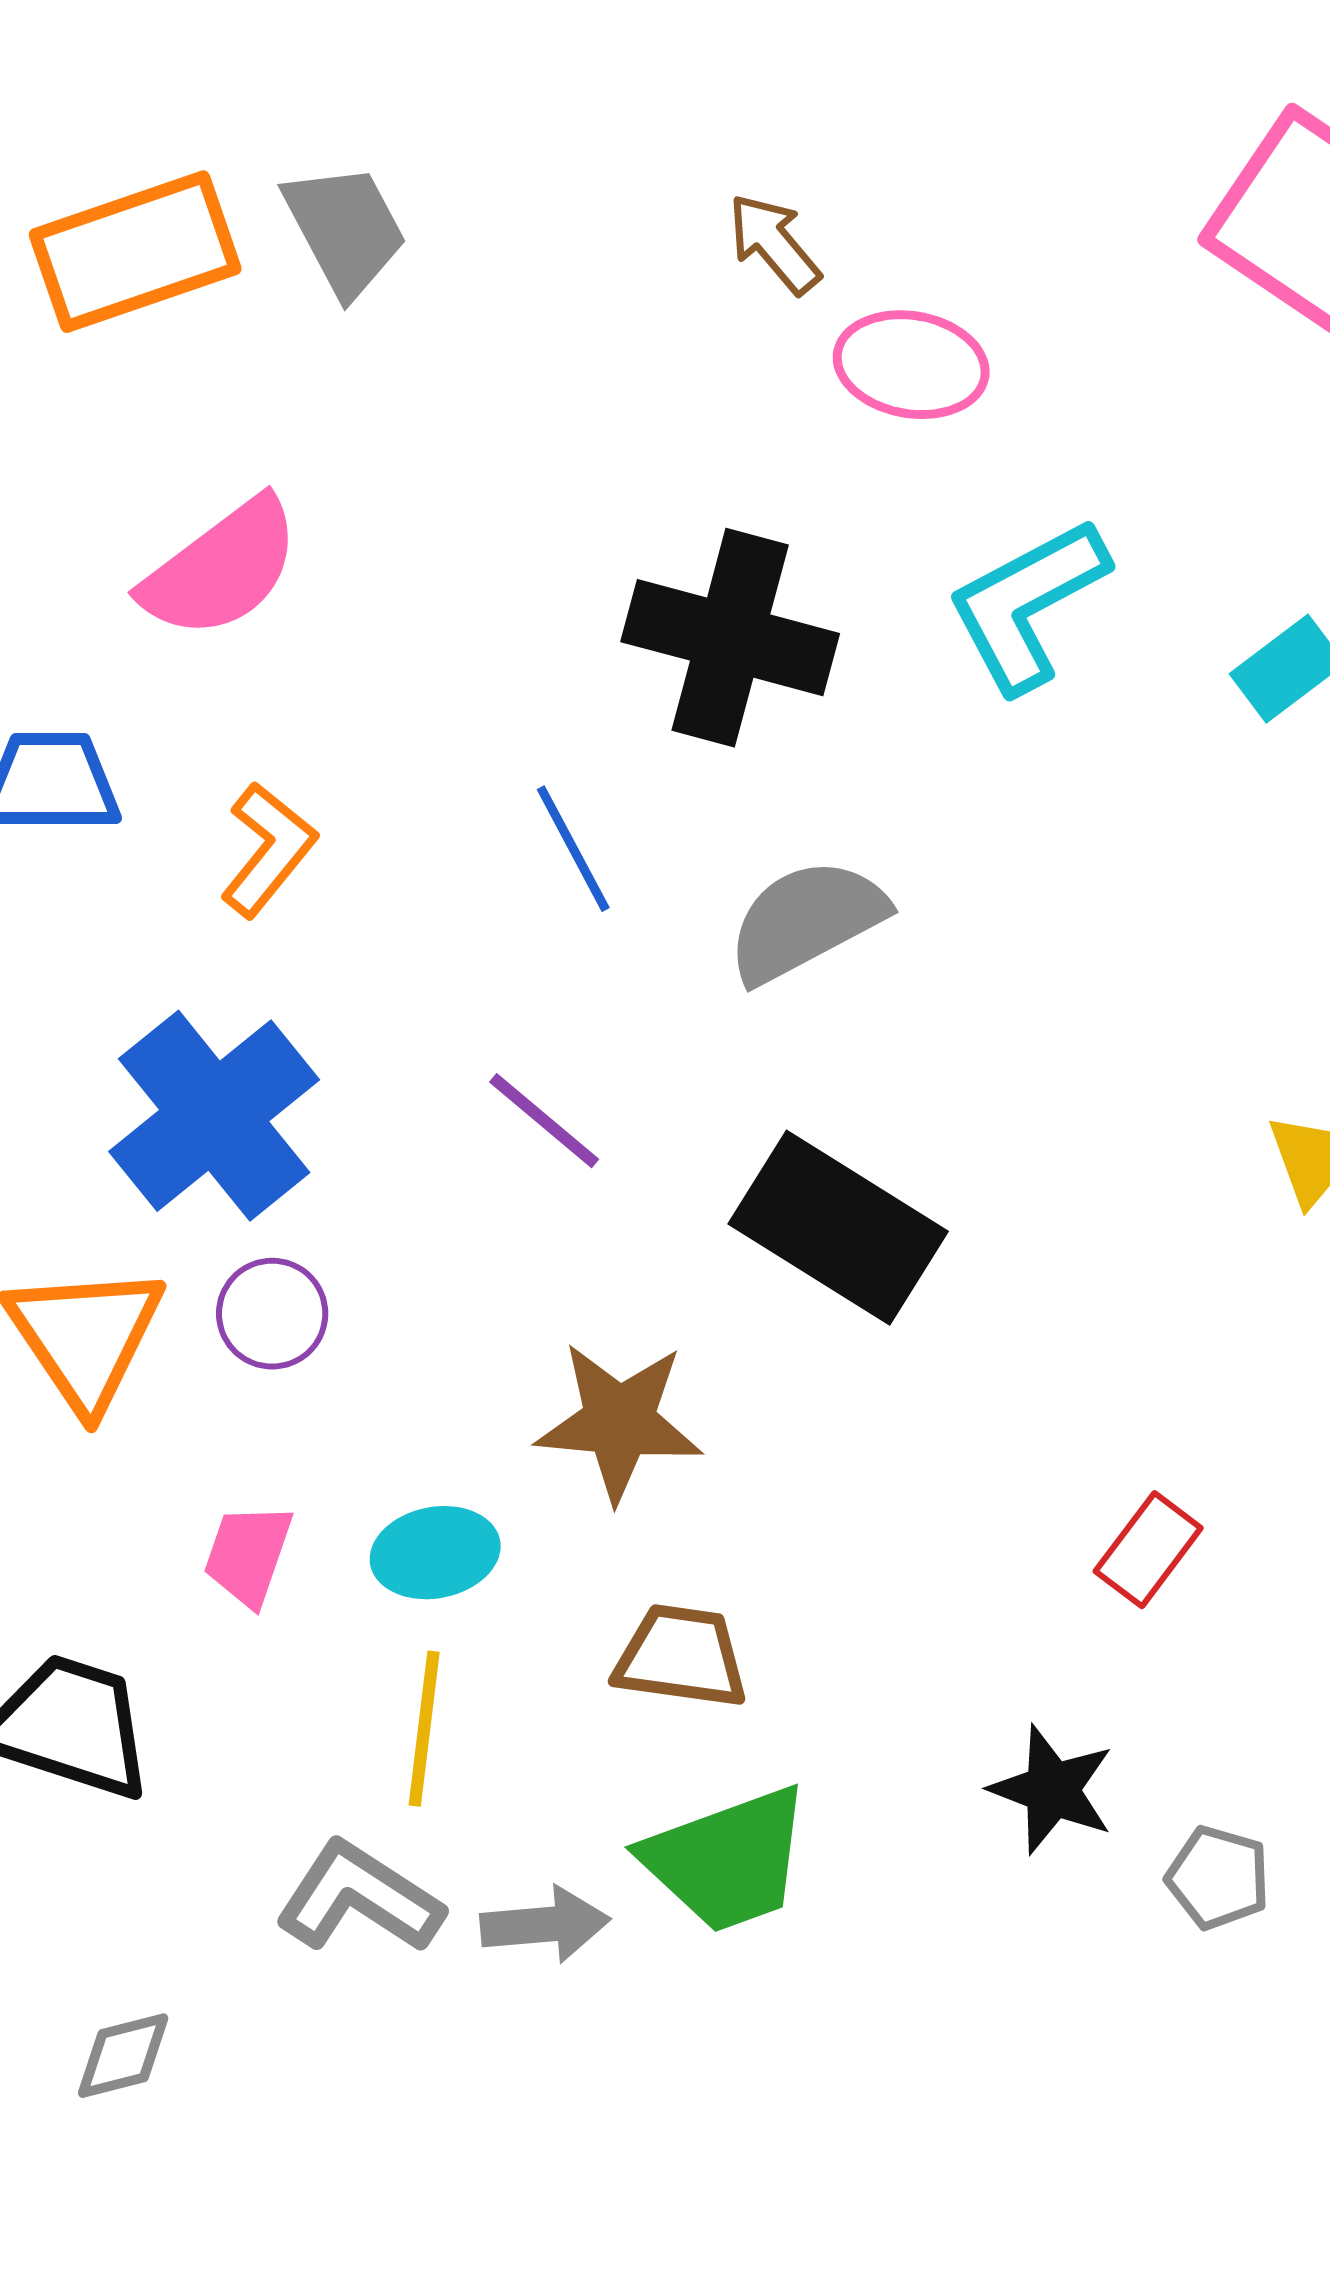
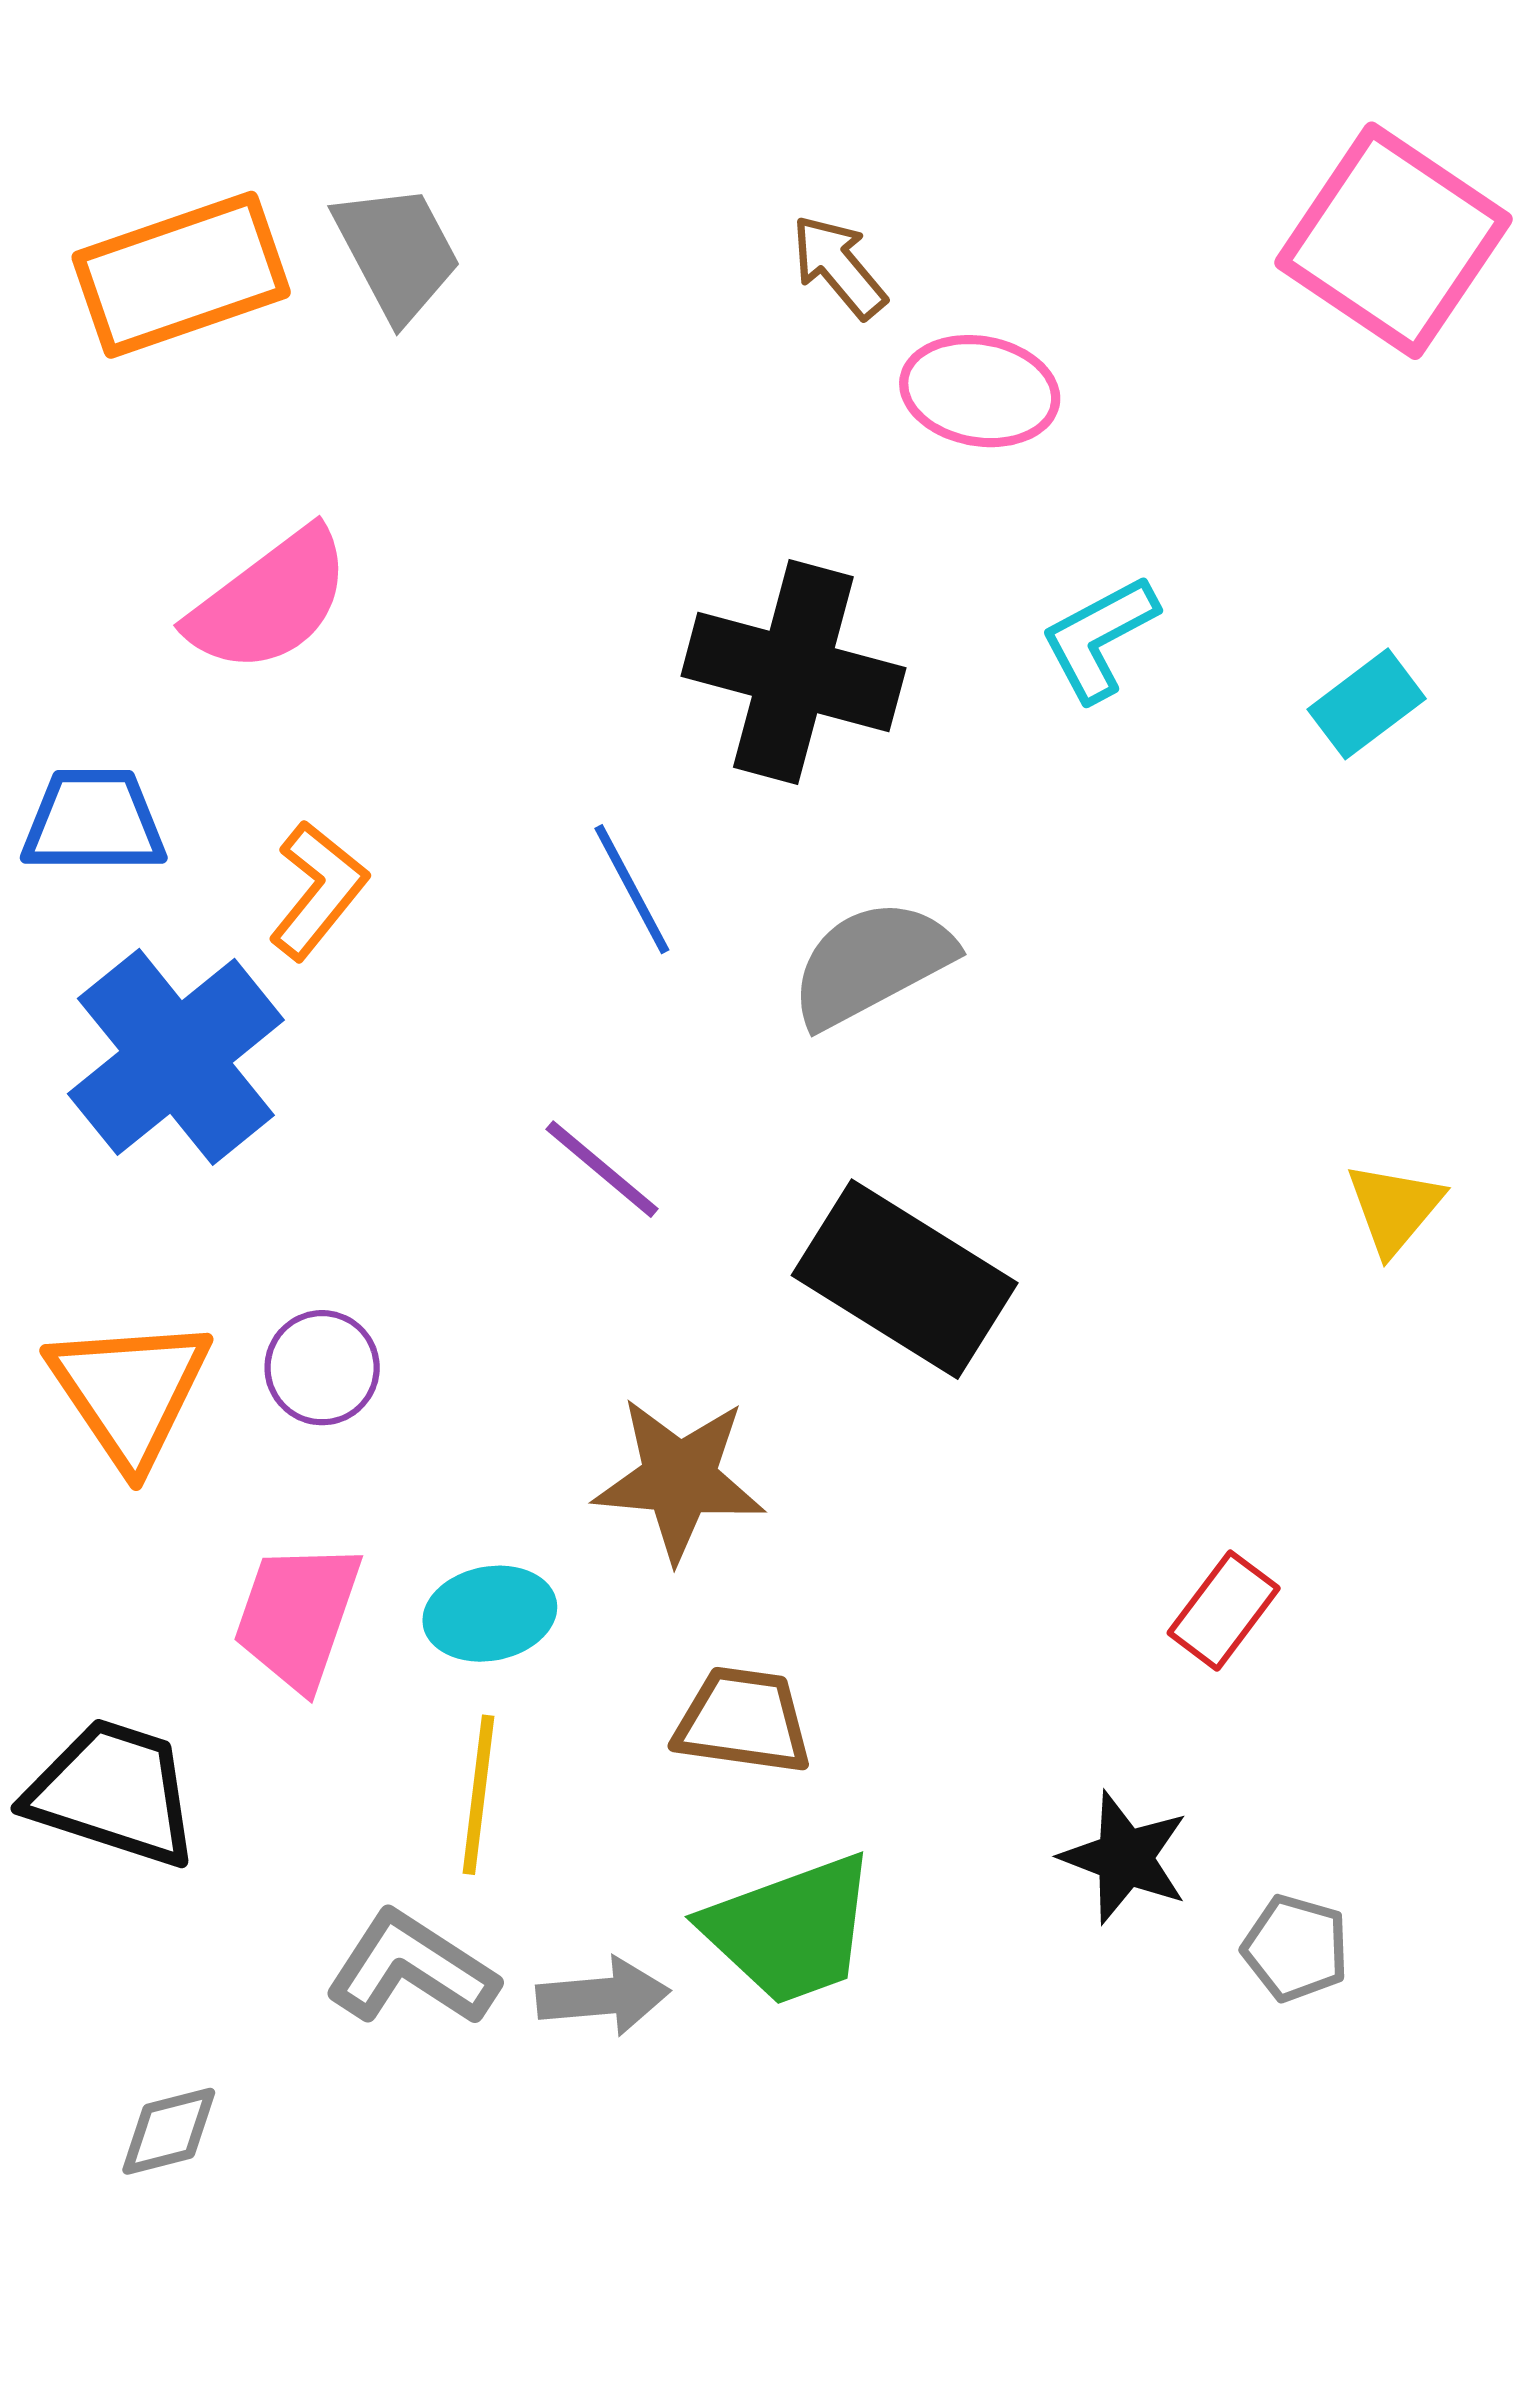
cyan L-shape: (1027, 605) -> (1099, 638), size x0.7
blue cross: (214, 1116) -> (176, 1057), moved
pink trapezoid: (248, 1555) -> (297, 1616), size x1.4

